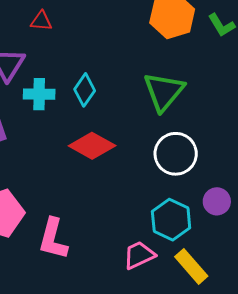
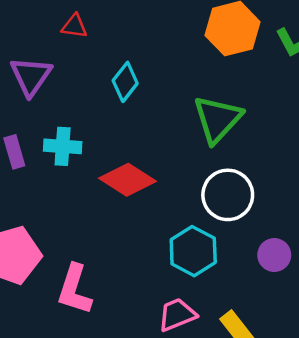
cyan diamond: (85, 90) -> (125, 82), moved
cyan cross: (39, 94) -> (63, 146), moved
cyan hexagon: (171, 220) -> (193, 251), moved

